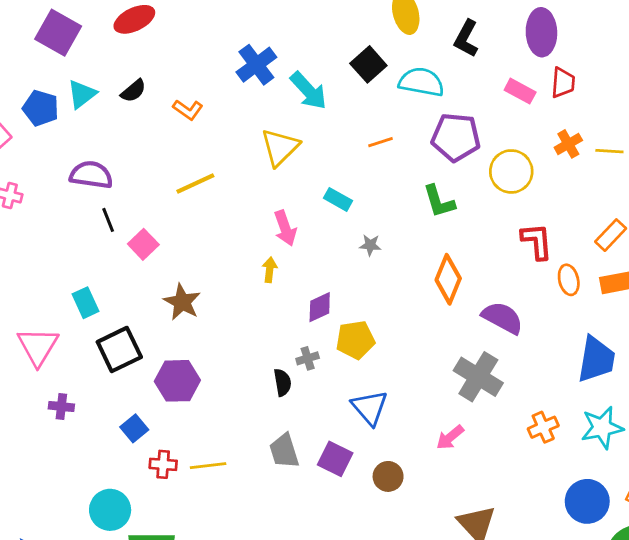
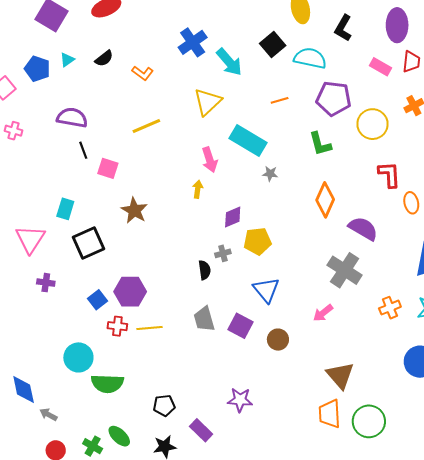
cyan triangle: (82, 94) -> (67, 60), size x0.7
cyan rectangle: (338, 199) -> (248, 140), size x1.8
pink square: (143, 244) -> (108, 168), turned -30
cyan rectangle: (85, 303) -> (65, 209), turned 40
purple hexagon: (177, 381) -> (130, 292), moved

